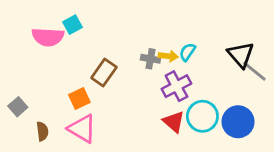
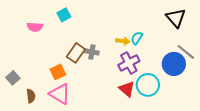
cyan square: (72, 25) -> (64, 15), moved
pink semicircle: (48, 37) -> (35, 27), size x0.7
black triangle: (241, 55) -> (176, 18), moved
gray cross: (150, 59) -> (92, 52), moved
blue circle: (238, 122) -> (174, 64), moved

